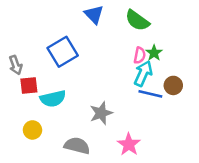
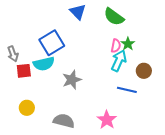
blue line: (150, 94) -> (127, 90), moved
cyan semicircle: (53, 99) -> (44, 64), moved
gray star: (101, 113) -> (72, 80), moved

